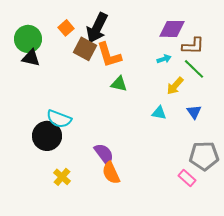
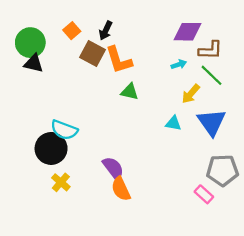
black arrow: (97, 28) -> (106, 31), size x0.6
blue triangle: (194, 112) -> (212, 122), size x1.8
yellow cross: (62, 177) -> (61, 182), moved

